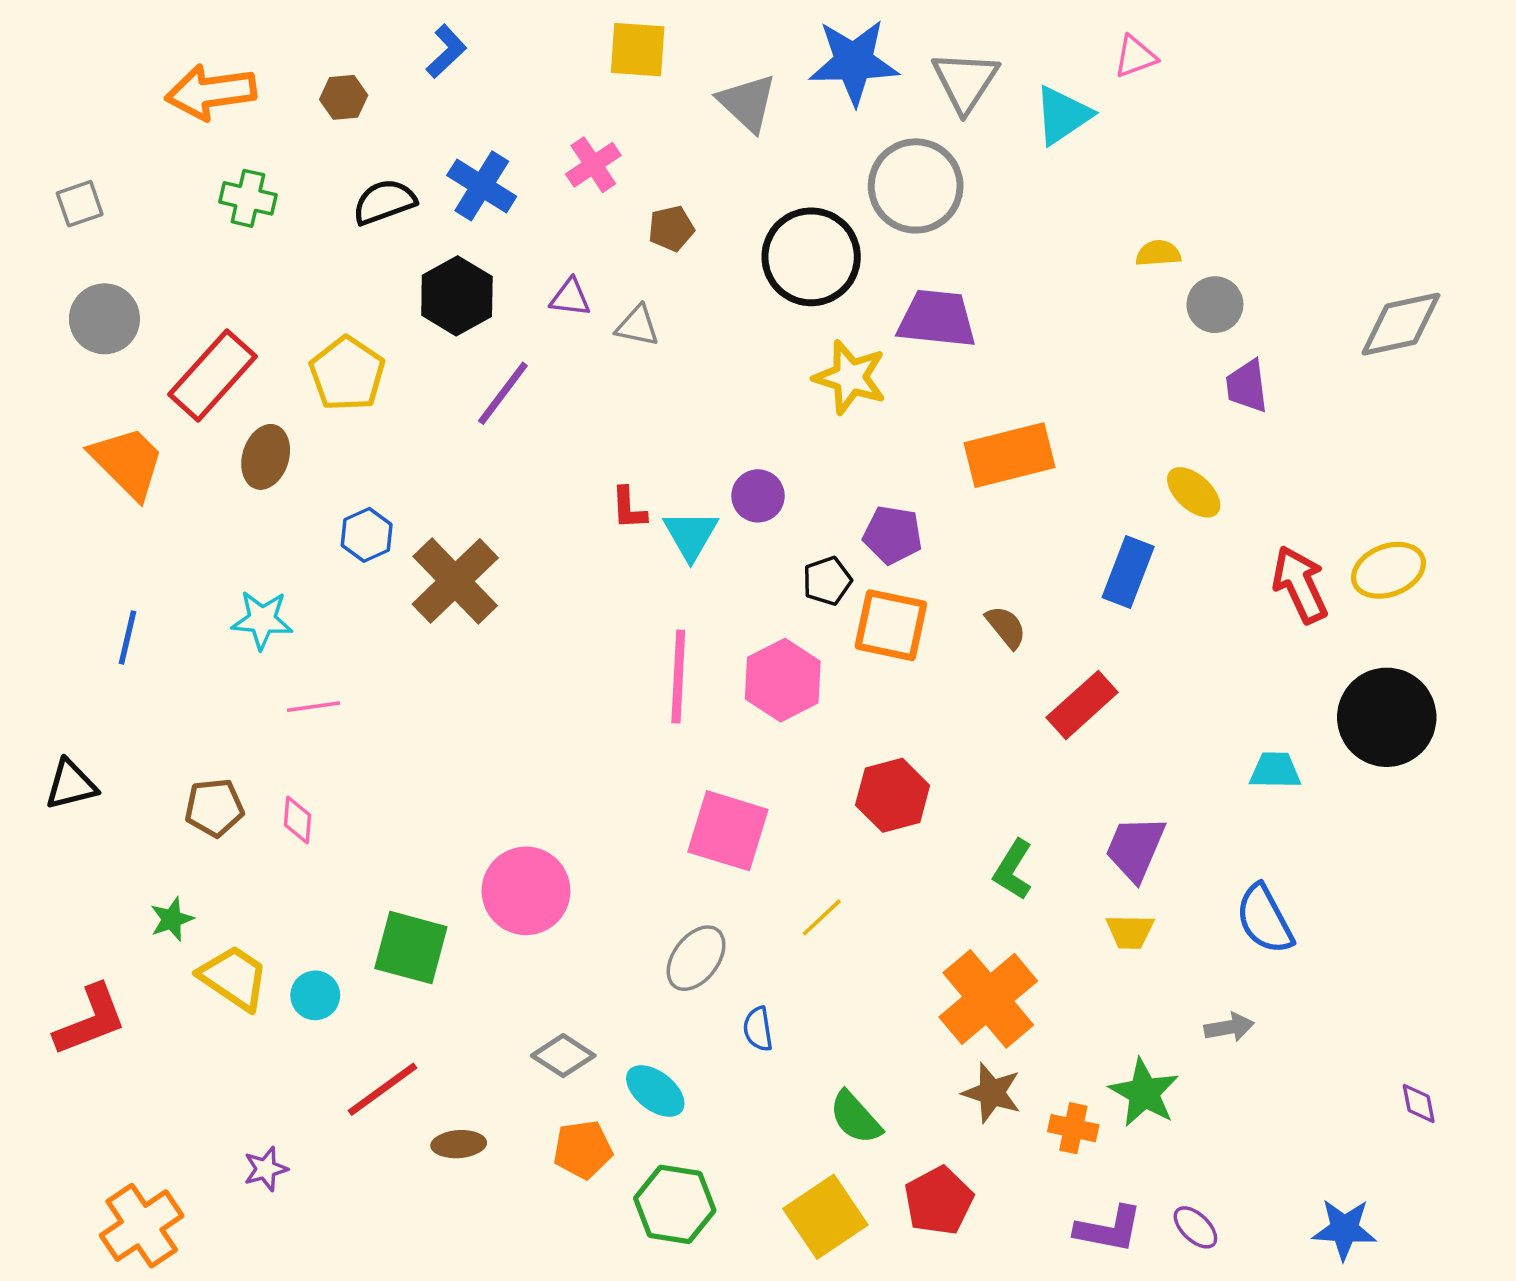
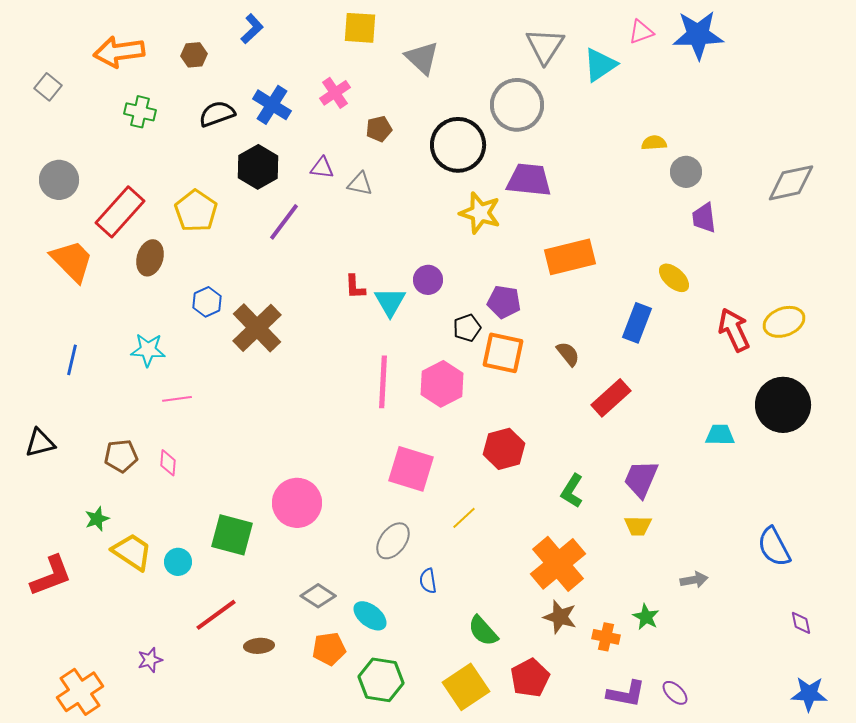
blue star: (854, 62) -> (698, 35), moved
gray square: (80, 204) -> (48, 87), moved, turned -32
blue semicircle: (1265, 919) -> (774, 547), moved
green star: (1144, 1093) -> (646, 617), size x0.7
blue star: (1344, 1229) -> (809, 694), moved

